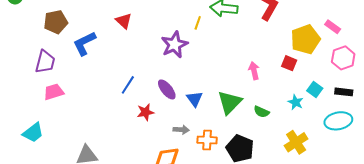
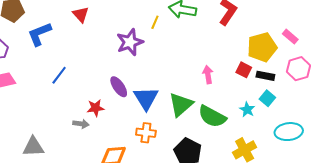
blue line: (128, 85) -> (59, 75), moved
black rectangle: (344, 92) -> (265, 76), moved
blue triangle: (195, 99) -> (146, 98), size x1.5
green semicircle: (261, 112) -> (212, 117), size x1.8
gray arrow: (181, 130) -> (81, 124), moved
orange cross: (207, 140) -> (146, 133), moved

